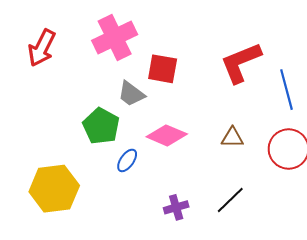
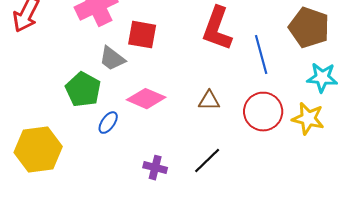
red L-shape: (241, 63) -> (217, 29), turned -48
purple cross: (176, 207) -> (155, 168), turned 30

